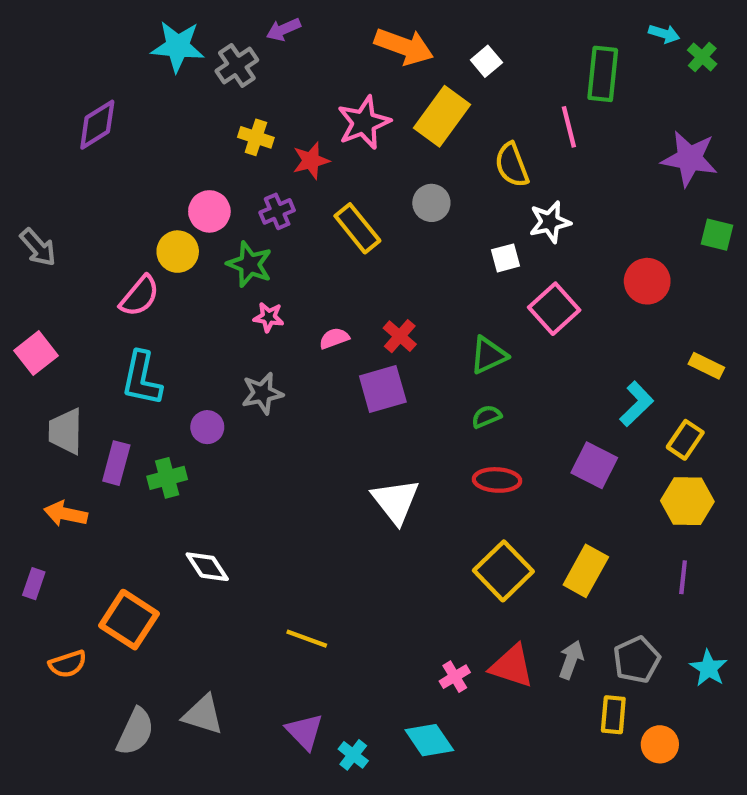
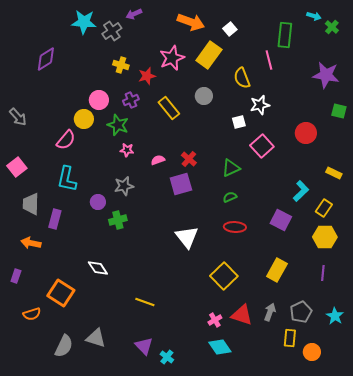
green cross: (167, 478) -> (118, 220), moved
yellow square: (503, 571) -> (224, 276), moved
cyan diamond: (429, 740) -> (220, 347), moved

